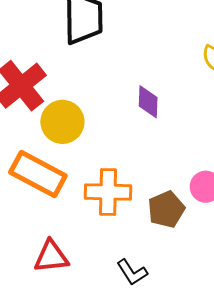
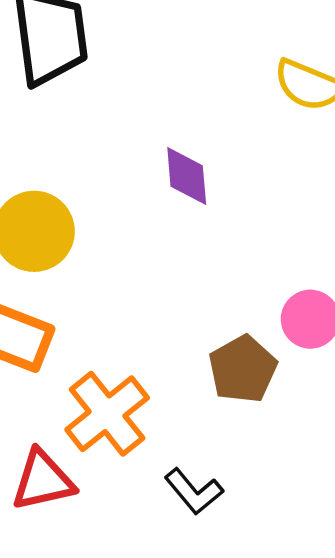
orange cross: (108, 192) -> (107, 414), moved, turned -33

